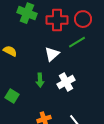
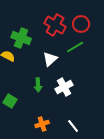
green cross: (27, 13) -> (21, 38), moved
red cross: (57, 20) -> (55, 25), turned 30

